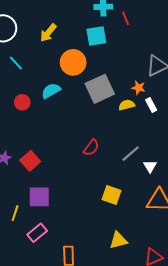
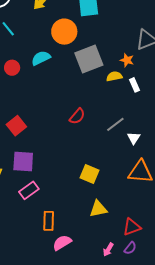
white rectangle: (151, 105) -> (134, 85), moved
yellow square: (112, 195) -> (90, 174), moved
pink rectangle: (37, 233) -> (29, 190), moved

